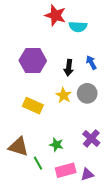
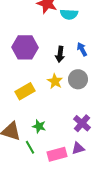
yellow rectangle: (33, 106) -> (25, 91), turned -54
green star: (56, 145) -> (39, 126), moved
purple triangle: (87, 174) -> (78, 148), moved

